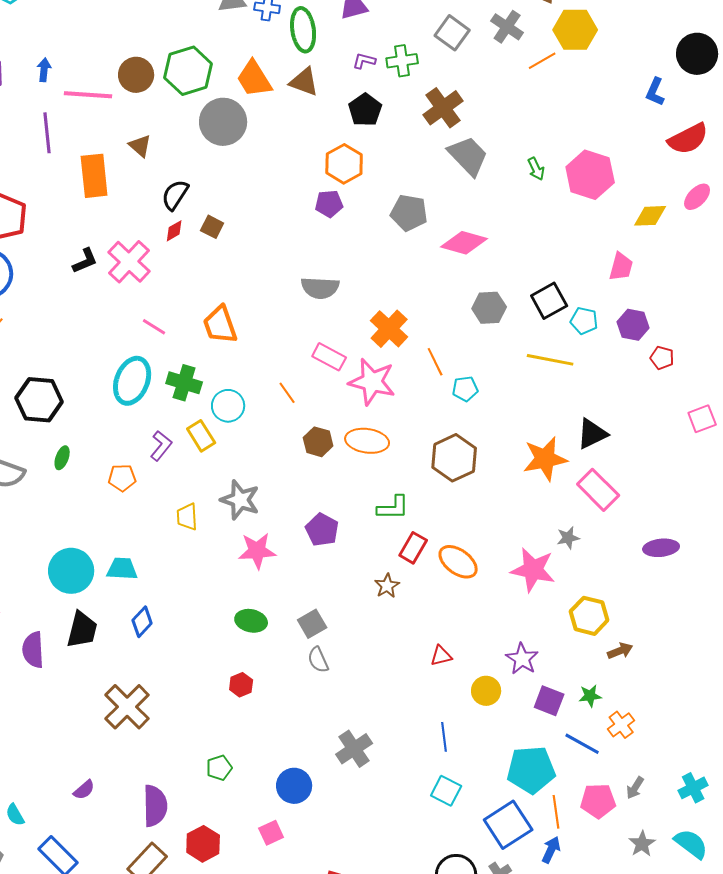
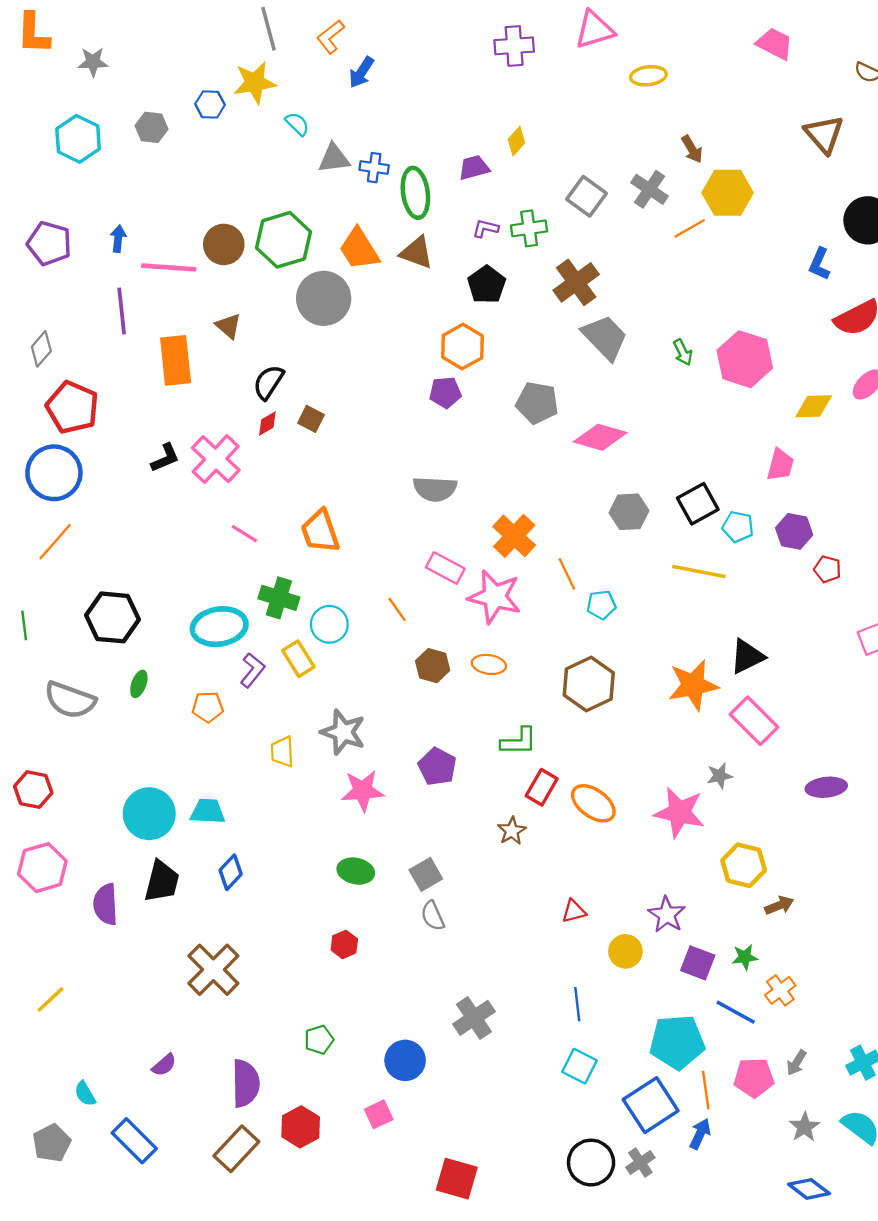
cyan ellipse: (132, 381) -> (219, 627), moved, turned 60
orange ellipse: (367, 441) -> (489, 664), size x0.7

